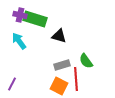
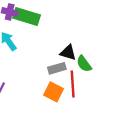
black triangle: (59, 36) -> (68, 53), moved

